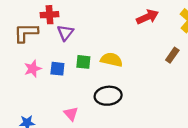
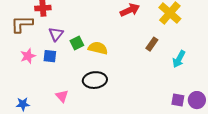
purple triangle: (65, 33) -> (56, 34), moved
green square: (83, 62) -> (77, 43), moved, turned -32

